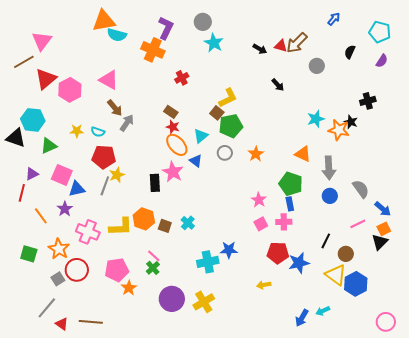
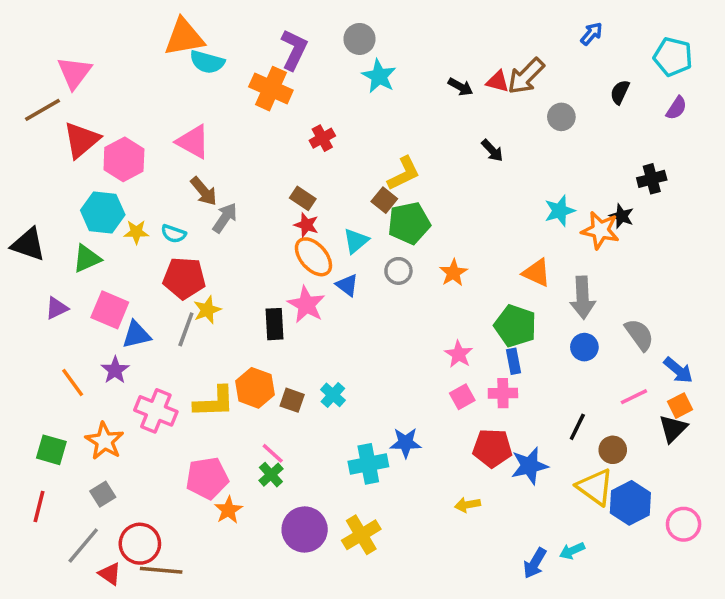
cyan hexagon: (33, 120) -> (103, 213), moved
red line: (22, 193) -> (39, 506), moved
red circle: (77, 270) -> (140, 544), moved
pink circle: (386, 322) -> (684, 524), moved

